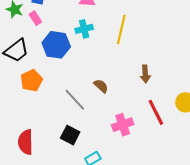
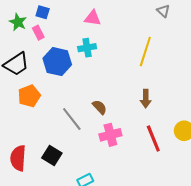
yellow line: (121, 29) -> (145, 52), moved
pink cross: (123, 125) -> (110, 135), moved
black square: (70, 135) -> (52, 156), moved

